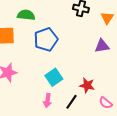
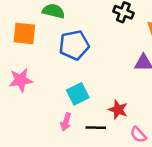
black line: (72, 102) -> (96, 128), turned 49

